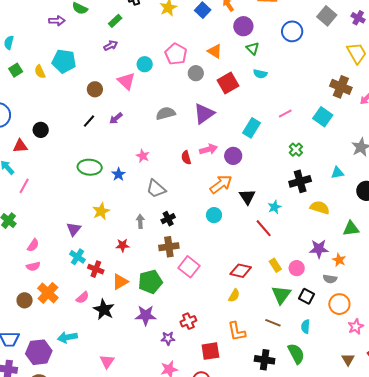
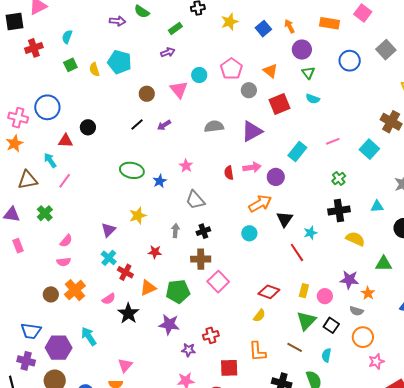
yellow rectangle: (275, 265) -> (304, 291), turned 40
cyan arrow: (67, 337) -> (89, 336), turned 60

